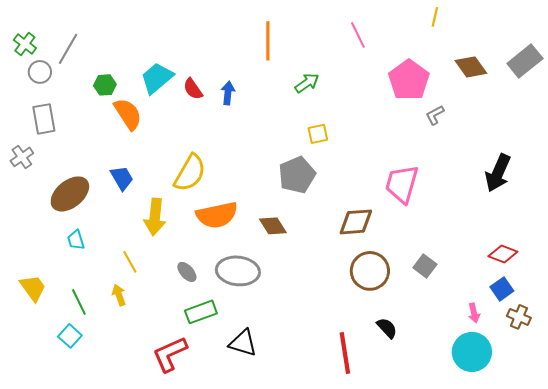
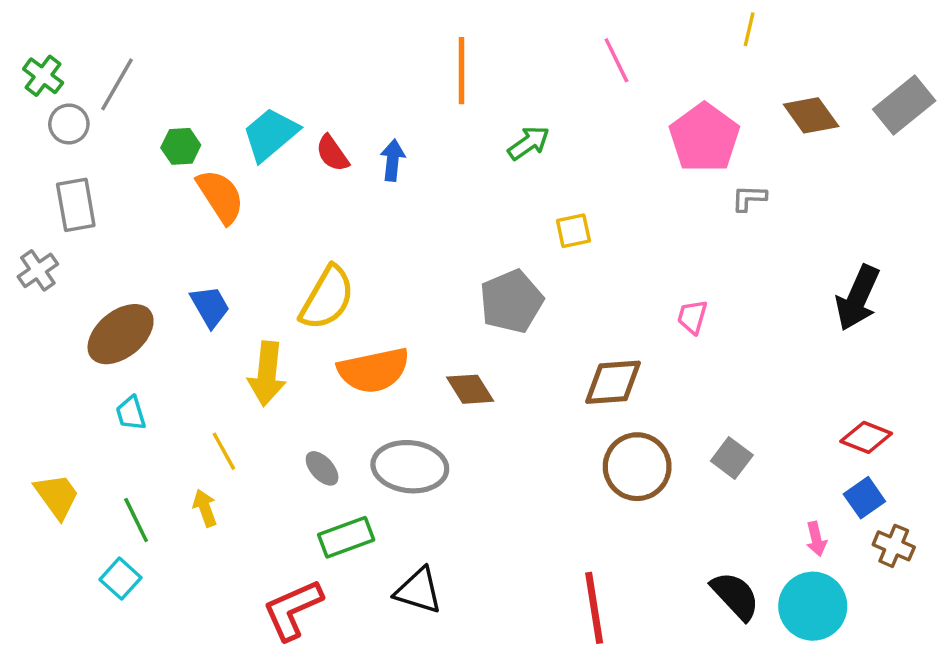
gray L-shape: (435, 115) -> (749, 198), turned 30
yellow square: (318, 134) -> (573, 231), moved
pink trapezoid: (402, 184) -> (692, 317), size x0.5
black semicircle: (387, 328) -> (735, 596), moved, size x1.4

